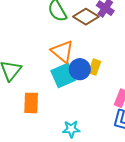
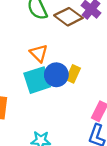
orange triangle: (62, 51) -> (39, 53), size x0.7

